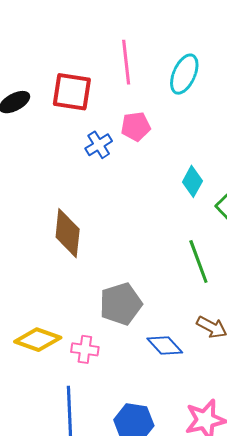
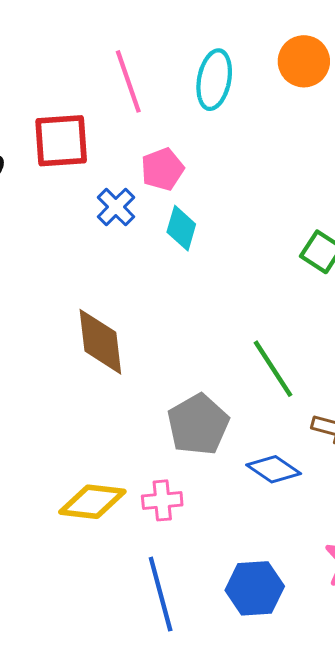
cyan diamond: (192, 181) -> (181, 228), moved
green line: (198, 261) -> (273, 369), moved

